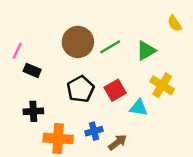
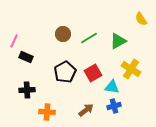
brown circle: (78, 42) -> (63, 34), size x0.6
blue cross: (94, 131) -> (114, 106), moved
orange cross: (58, 139) -> (47, 112), size x0.7
brown arrow: (118, 142) -> (86, 110), moved

